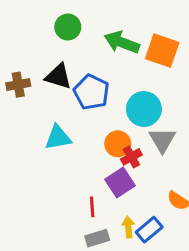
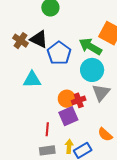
green arrow: (122, 42) -> (90, 46), moved
brown cross: (18, 85) -> (20, 41), moved, turned 35
orange circle: (118, 144) -> (67, 99), moved

